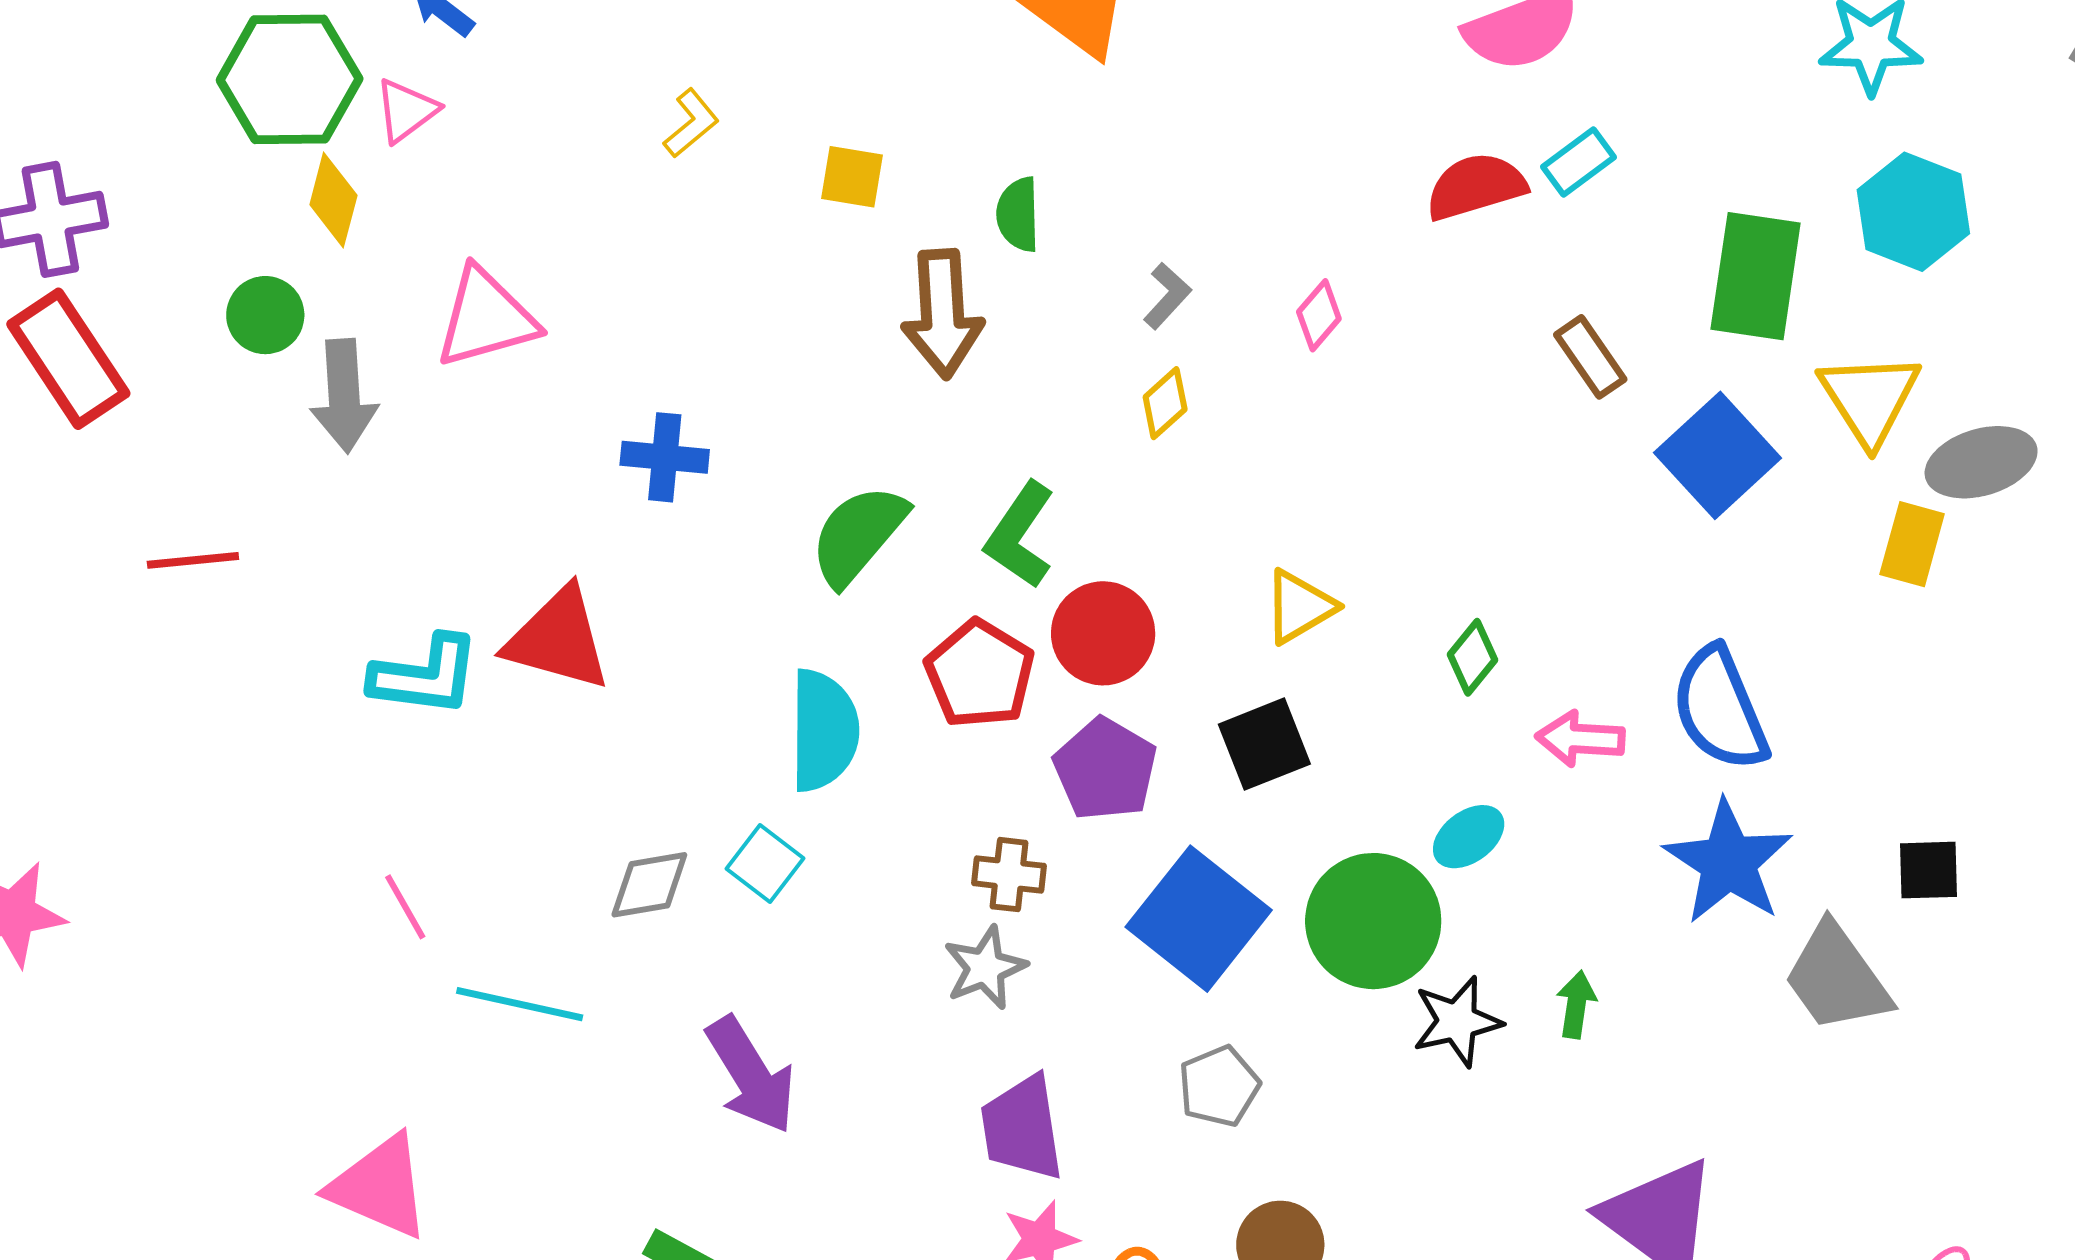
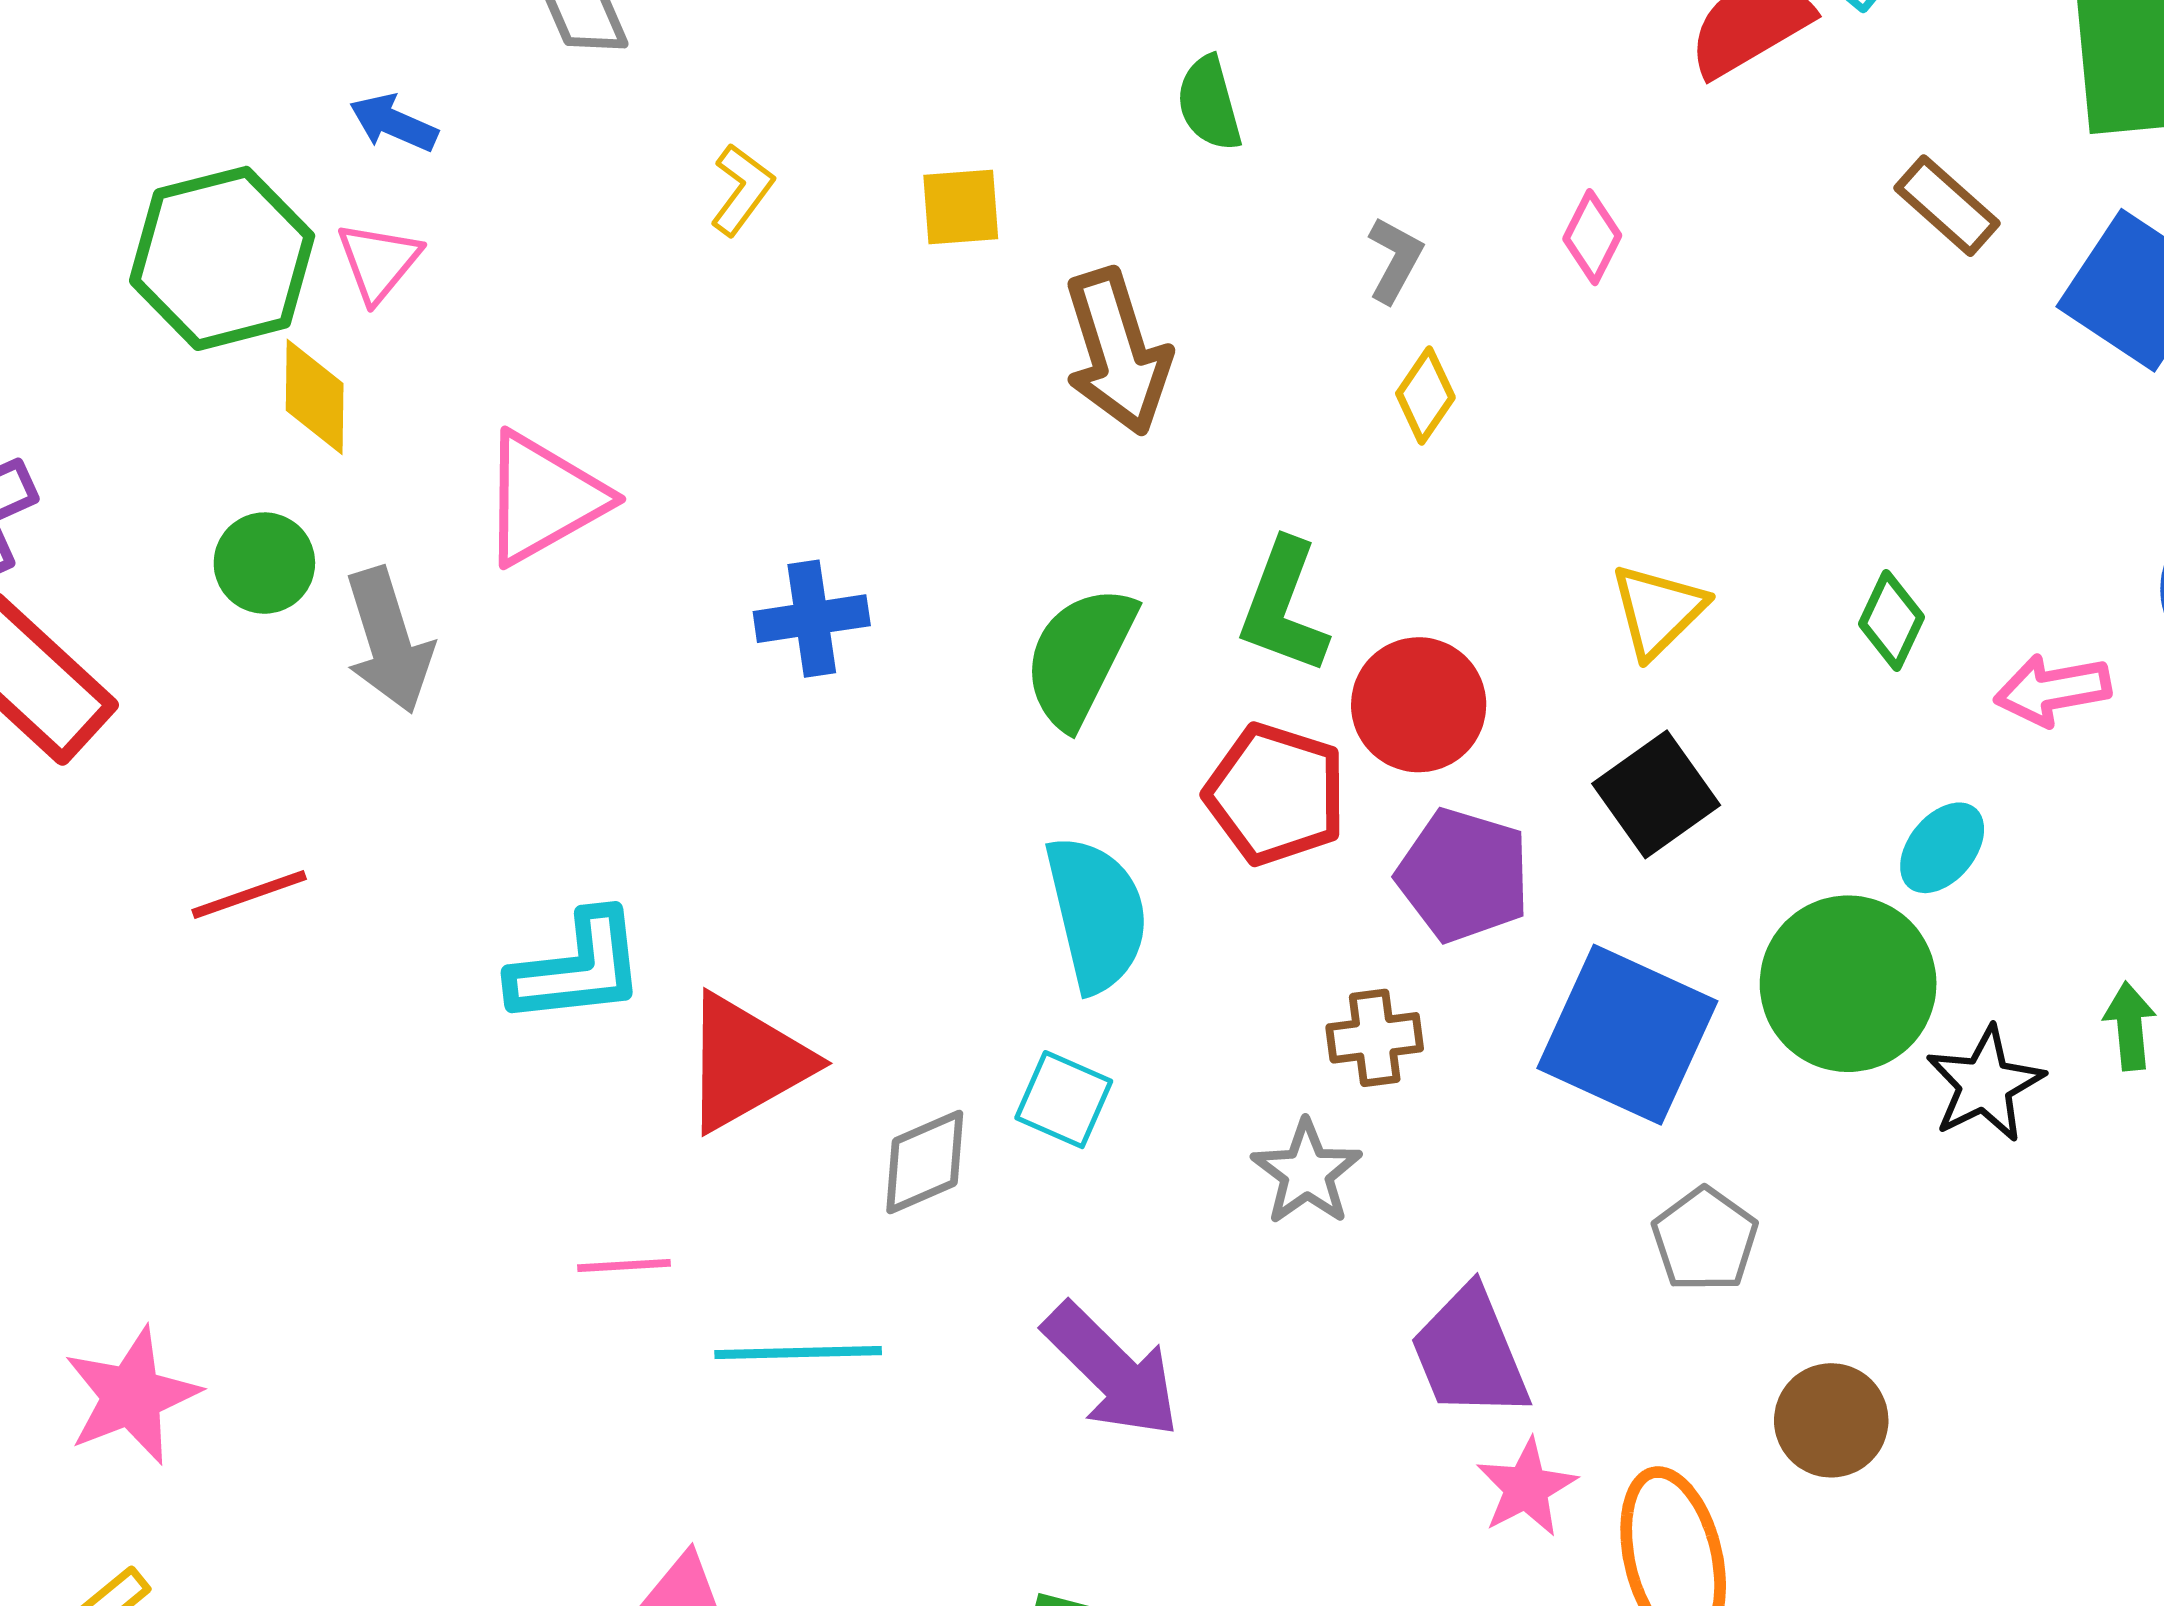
green semicircle: (1018, 214) -> (1209, 103), moved
red triangle: (558, 639) -> (746, 1062), moved, turned -31
pink line: (405, 907) -> (624, 1265), turned -50
gray star: (985, 968) -> (1307, 1173), moved

